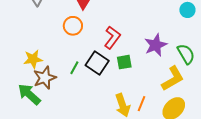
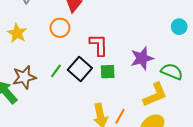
red L-shape: (112, 37) -> (99, 45), turned -45
green semicircle: (186, 54) -> (172, 71), turned -45
yellow star: (33, 59) -> (17, 33), moved, turned 30

